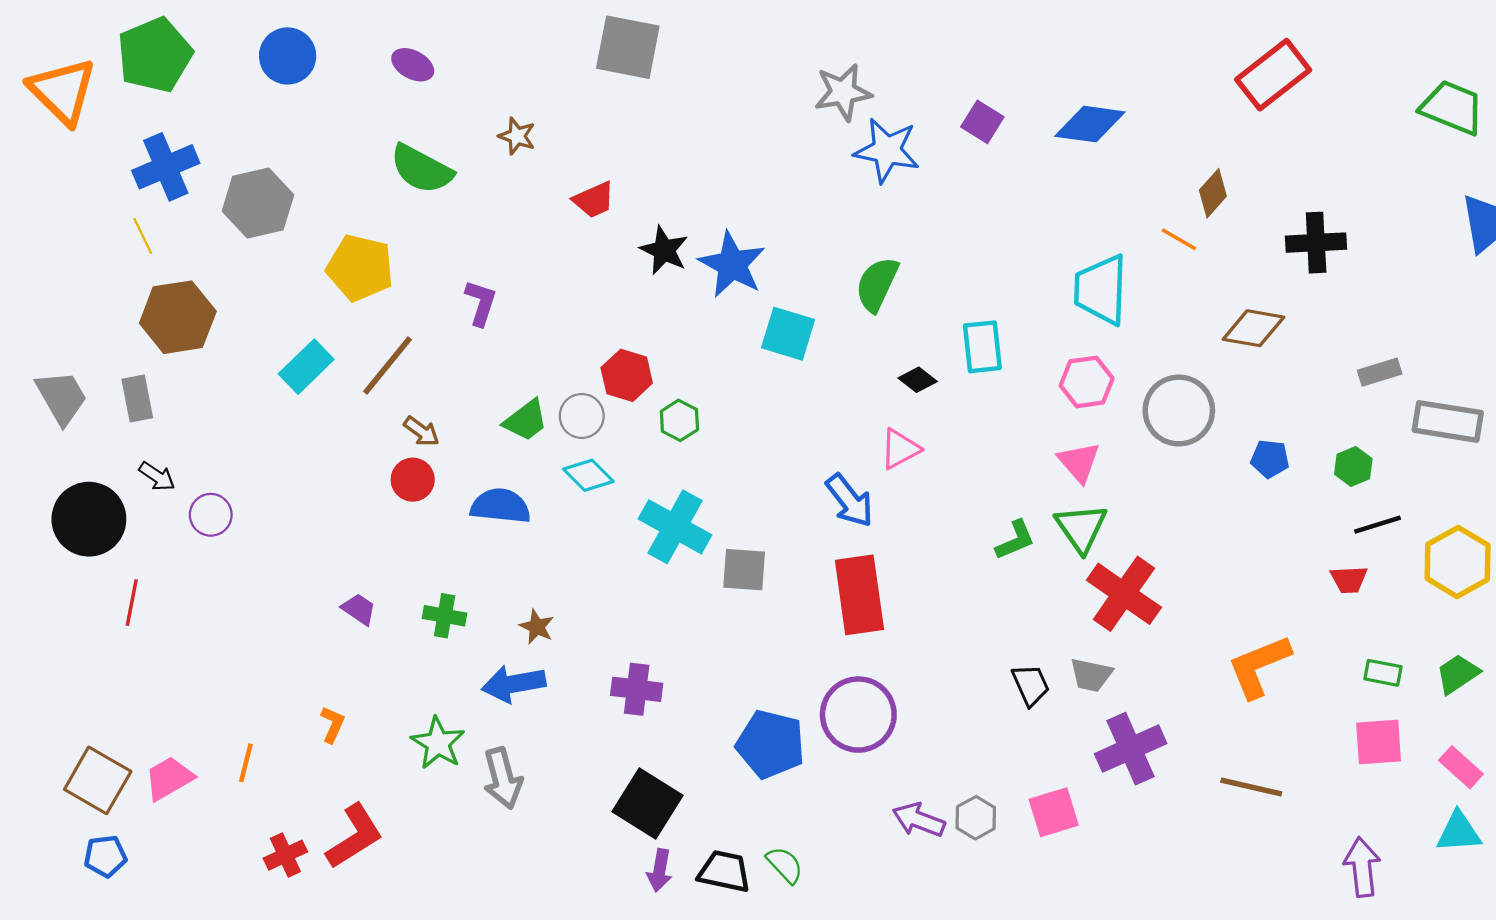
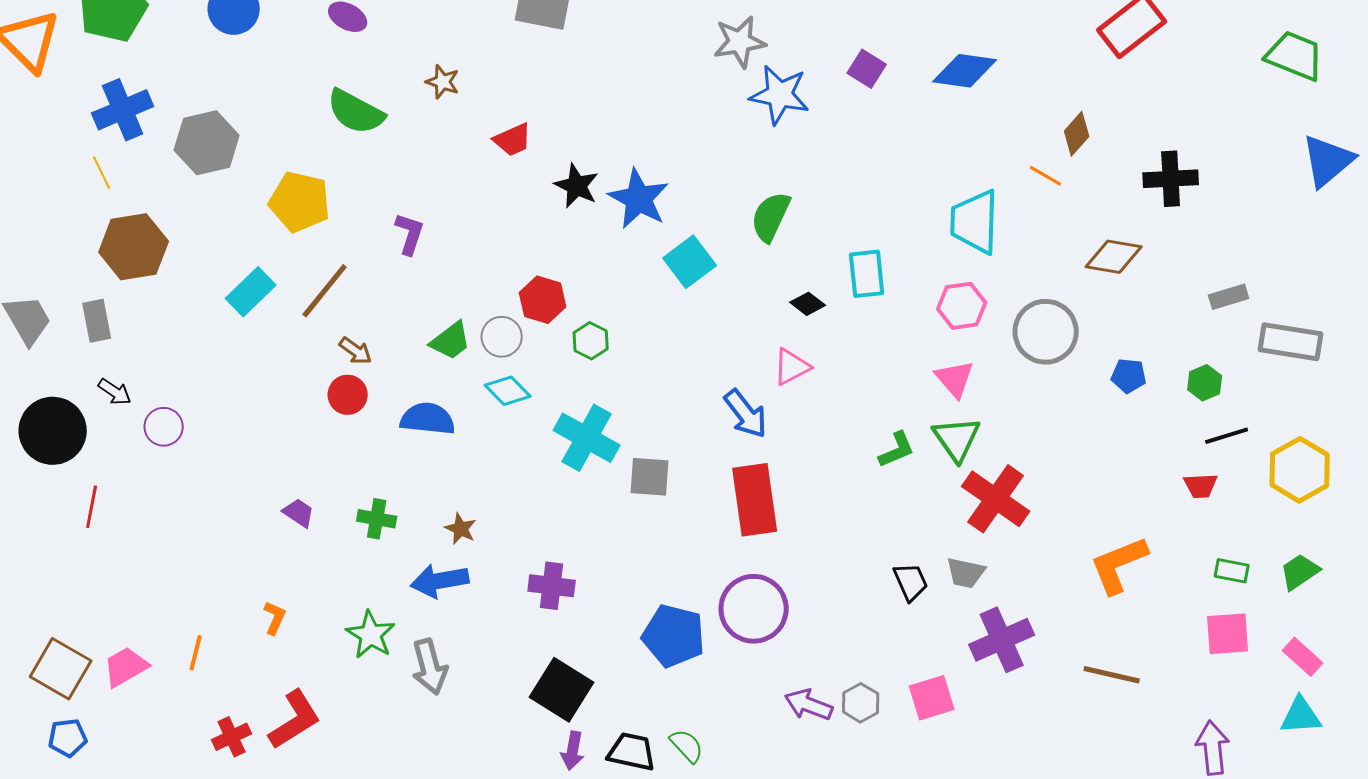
cyan square: (788, 334) -> (690, 262), turned 36

